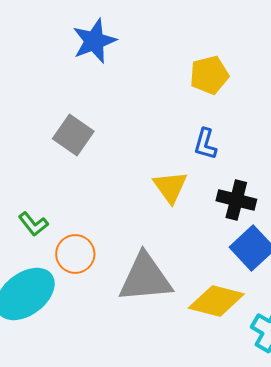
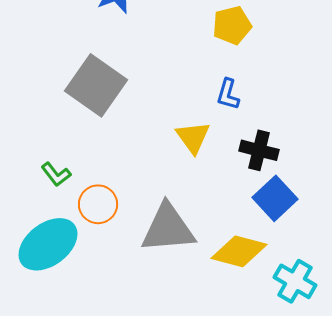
gray square: (73, 135) -> (96, 85), size x1.5

